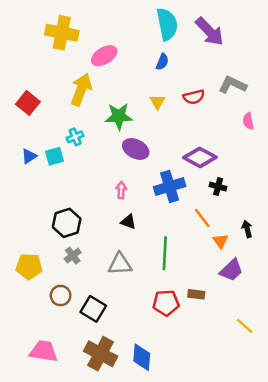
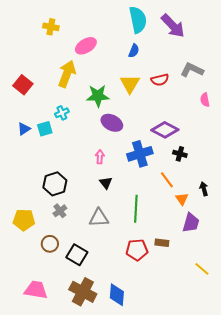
yellow cross: (62, 33) -> (51, 27), size x0.6
yellow triangle: (157, 102) -> (130, 84), size x1.5
black triangle: (128, 222) -> (106, 183), turned 32
purple trapezoid: (231, 270) -> (191, 223), turned -30

